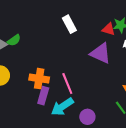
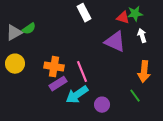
purple rectangle: (43, 96) -> (58, 84), turned 42

